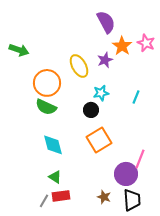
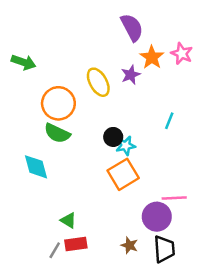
cyan star: (101, 93) -> (126, 146), moved
cyan diamond: (53, 145) -> (36, 167), moved
pink line: (140, 159) -> (174, 198), turned 66

